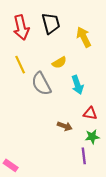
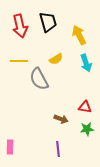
yellow line: (20, 65) -> (19, 61), turned -66
cyan arrow: (77, 85) -> (86, 63), moved
purple line: (84, 156) -> (58, 149), moved
pink rectangle: (11, 165) -> (10, 147), moved, turned 56

